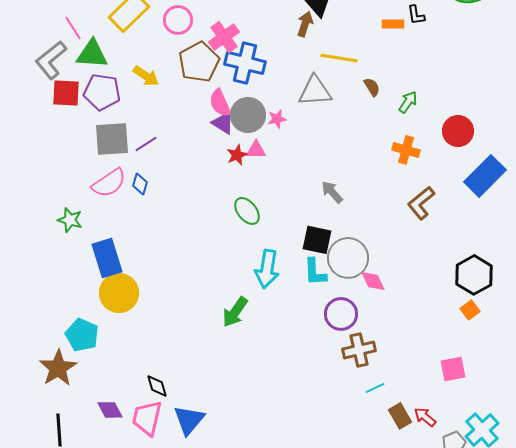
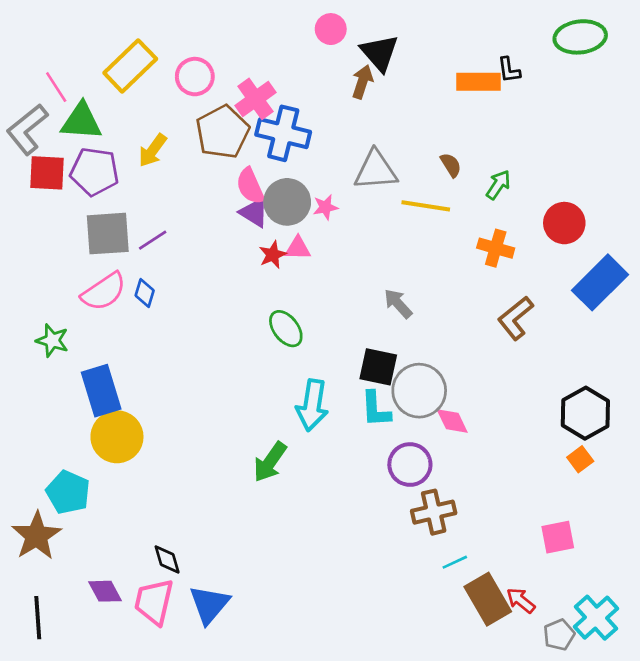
orange rectangle: (393, 24) -> (479, 82), size x1.5
yellow line: (339, 58) -> (426, 206), moved
yellow arrow: (146, 76) -> (153, 150), turned 92
brown rectangle: (400, 416) -> (488, 599), size x1.5

